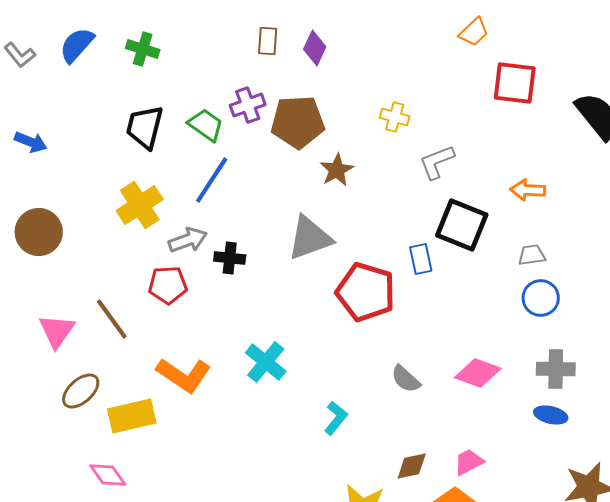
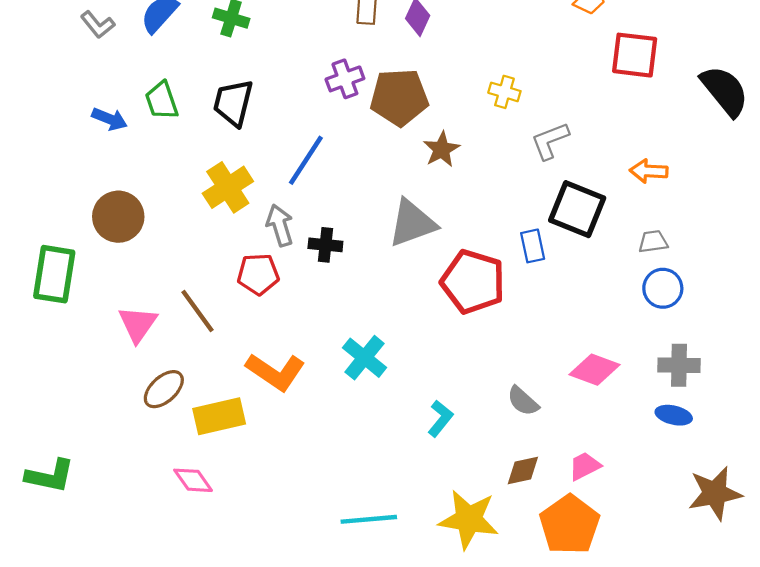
green trapezoid: (206, 125) -> (162, 101), moved, turned -144
gray arrow: (188, 240) -> (280, 225), turned -87
gray semicircle: (406, 379) -> (523, 401), moved

